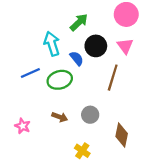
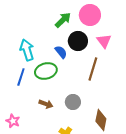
pink circle: (126, 14) -> (90, 15), moved
cyan arrow: (52, 44) -> (27, 50), moved
blue line: (30, 73) -> (21, 77), moved, turned -48
pink star: (23, 126) -> (13, 121), moved

